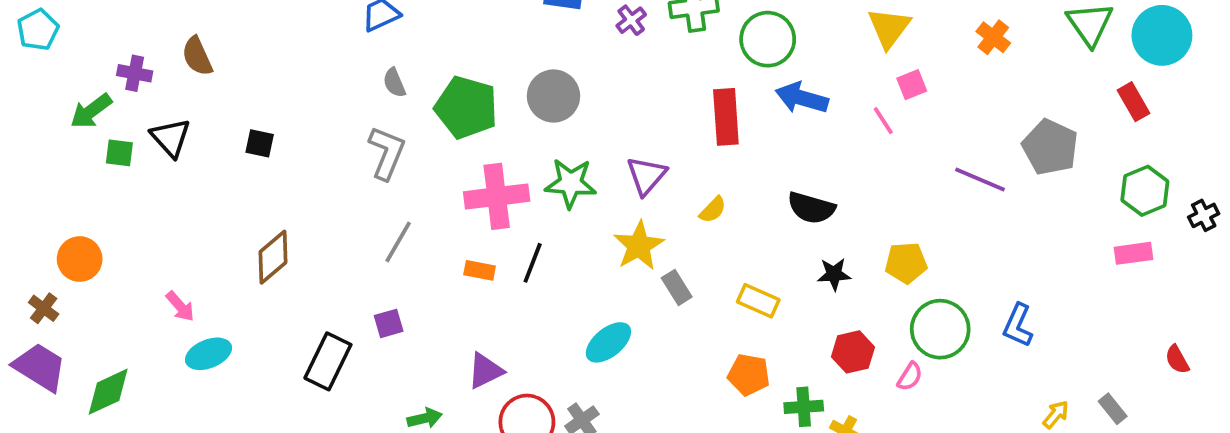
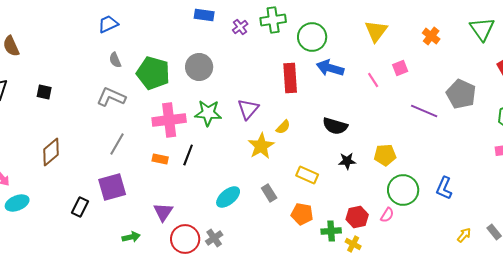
pink square: (912, 85) -> (400, 68), moved
gray L-shape: (387, 153) -> (111, 97), turned -88
yellow star: (639, 246) -> (261, 146), moved
gray rectangle: (677, 287) -> (269, 193), moved
purple square: (389, 323) -> (112, 187), size x1.8
red hexagon: (853, 352) -> (357, 217), moved
black rectangle: (328, 361) -> (80, 207), size x0.7
purple triangle: (485, 371) -> (163, 212), turned -30

